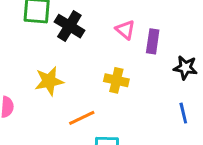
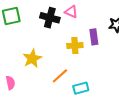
black cross: (69, 26) -> (50, 18), moved
purple rectangle: (153, 41) -> (94, 37), moved

